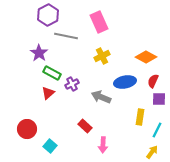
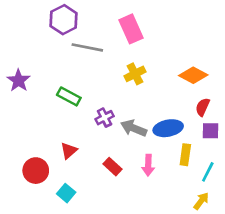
purple star: (39, 53) -> (19, 81), moved
blue ellipse: (125, 82) -> (168, 128), moved
purple cross: (72, 84) -> (105, 118), moved
red triangle: (48, 93) -> (69, 151), moved
pink arrow: (103, 145) -> (148, 165), moved

